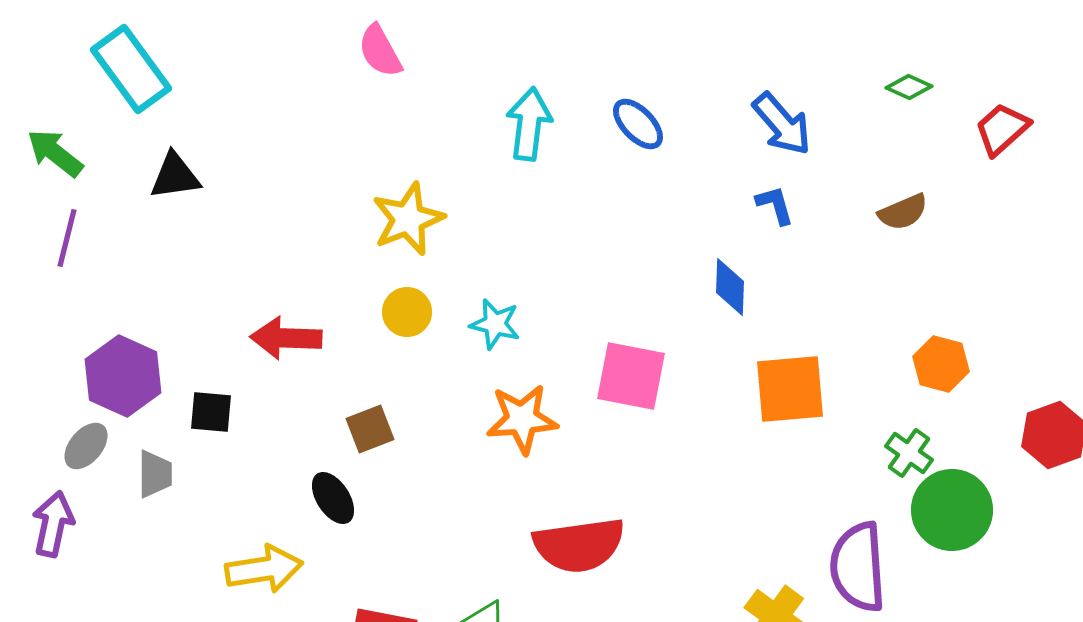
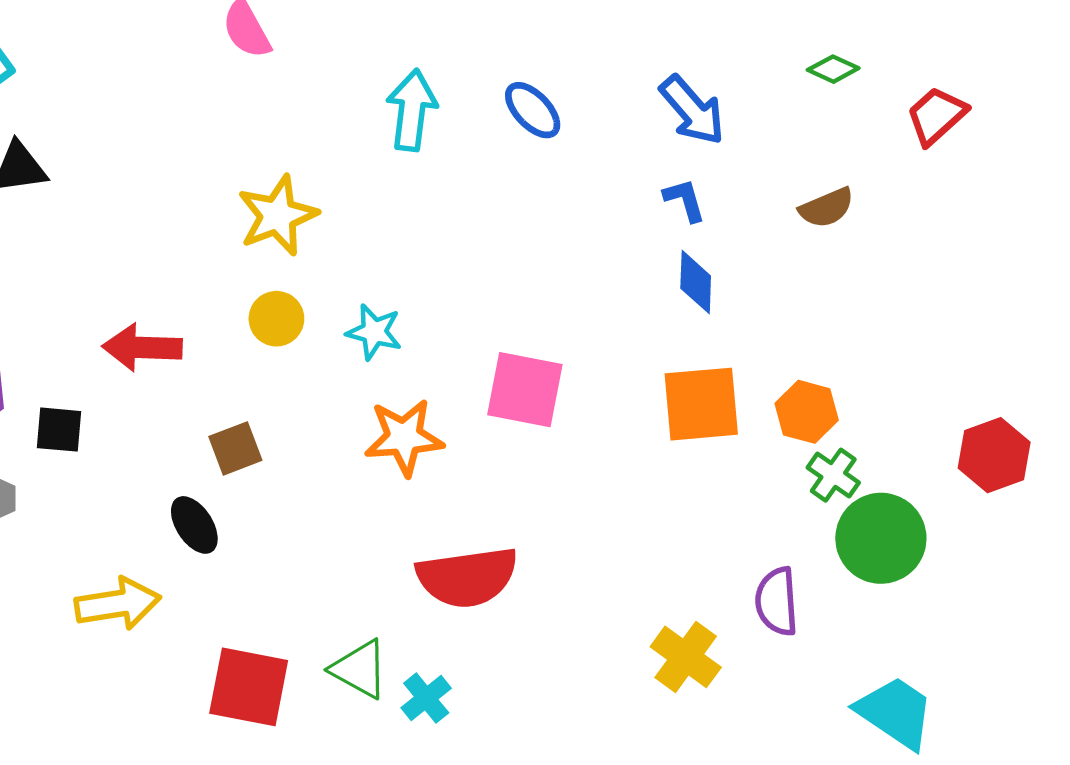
blue diamond: (730, 287) -> (696, 282), moved
orange hexagon: (941, 364) -> (807, 412), moved
purple semicircle: (858, 567) -> (777, 602), size x0.7

